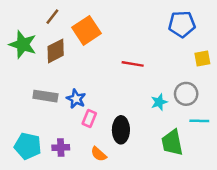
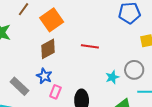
brown diamond: (56, 51) -> (48, 49), moved
gray rectangle: (45, 96) -> (19, 86), moved, turned 36

